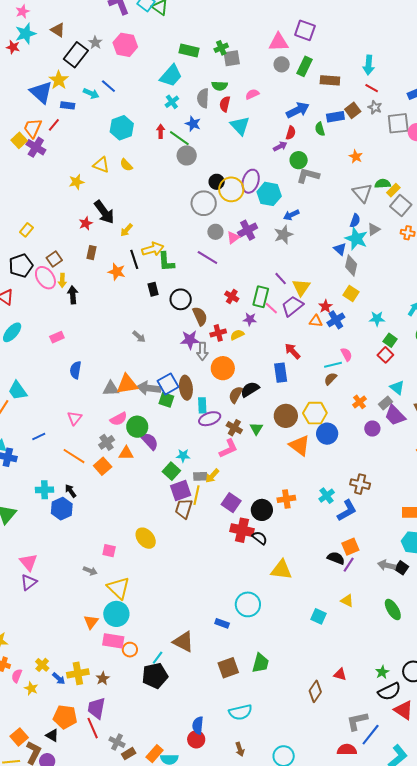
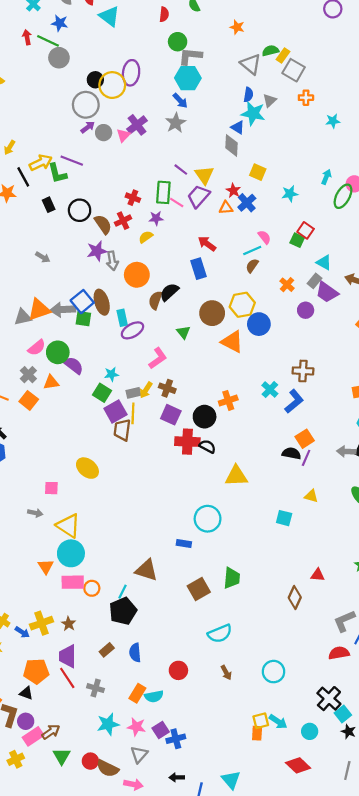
purple arrow: (280, 146) -> (88, 127), moved
cyan hexagon: (269, 194) -> (188, 78), moved
blue arrow: (291, 215) -> (180, 101), turned -98
purple line: (207, 257) -> (72, 161), moved
gray diamond: (351, 265) -> (232, 145), moved
red cross: (218, 333) -> (123, 221), moved
green square: (390, 340) -> (297, 240), moved
brown cross: (234, 428) -> (167, 388), moved
blue semicircle: (198, 725) -> (135, 653), moved
brown rectangle: (129, 754) -> (107, 650), moved

